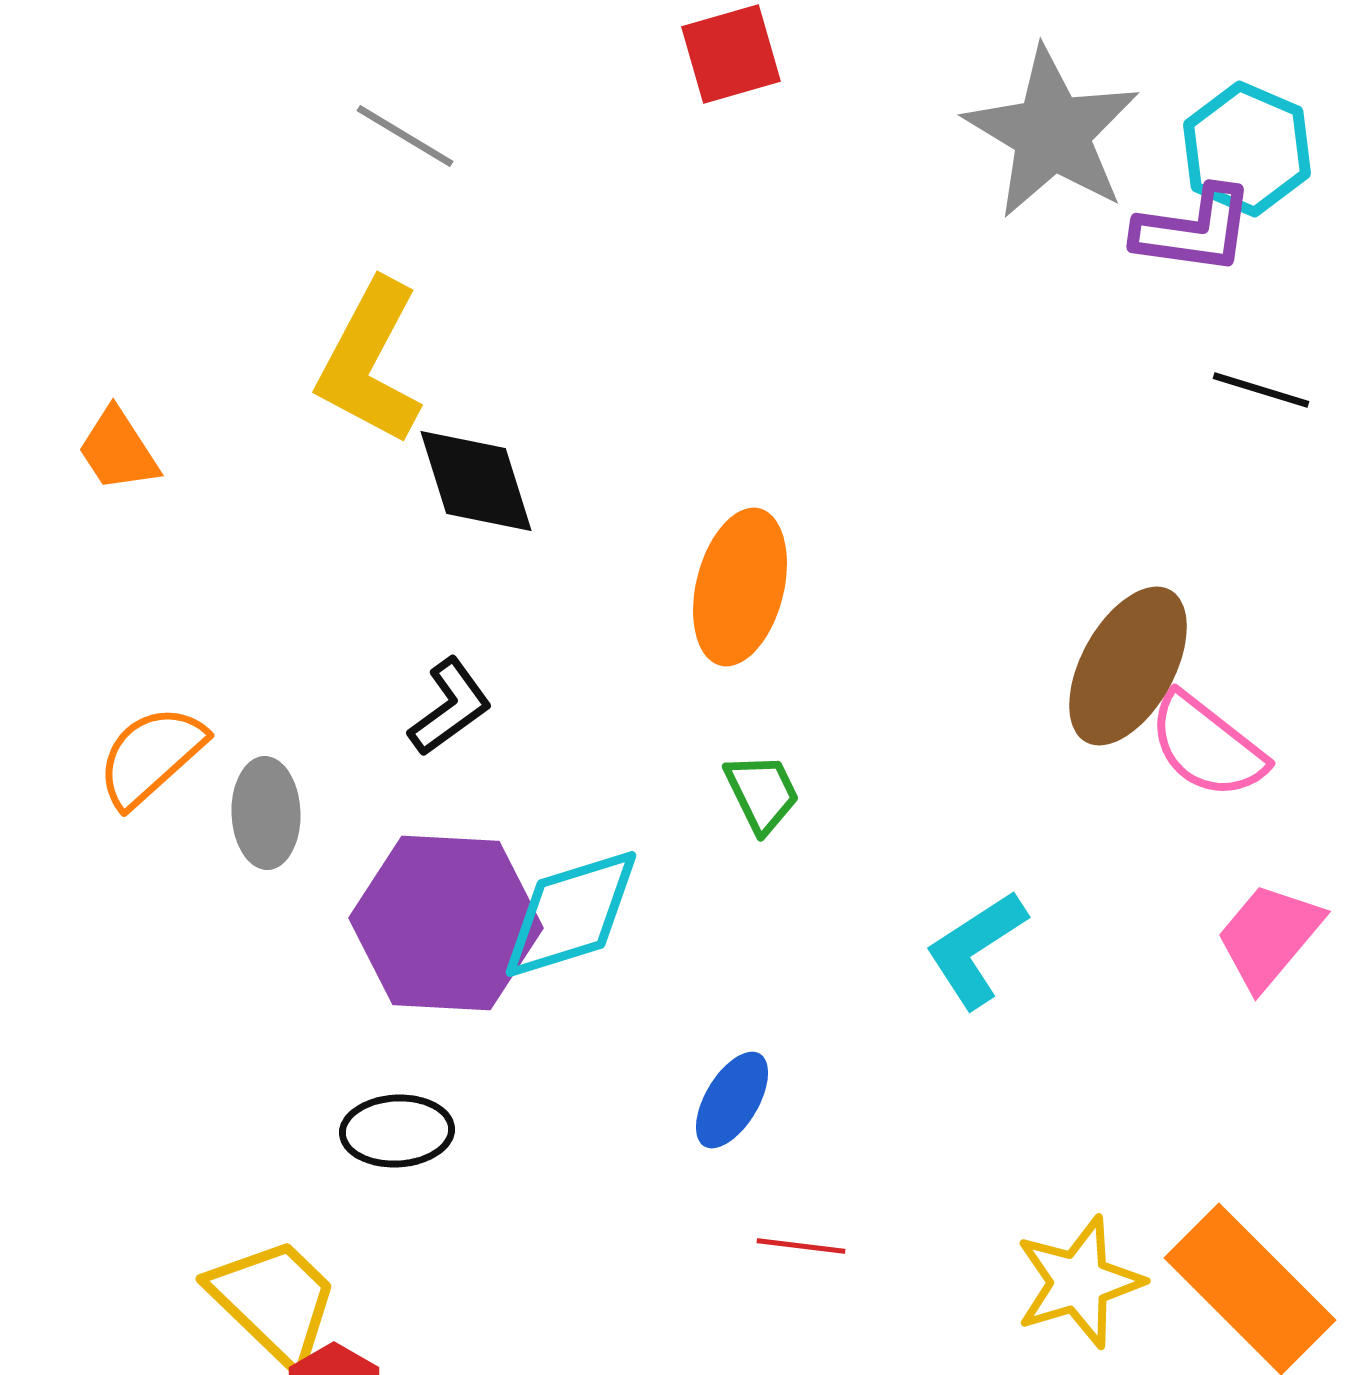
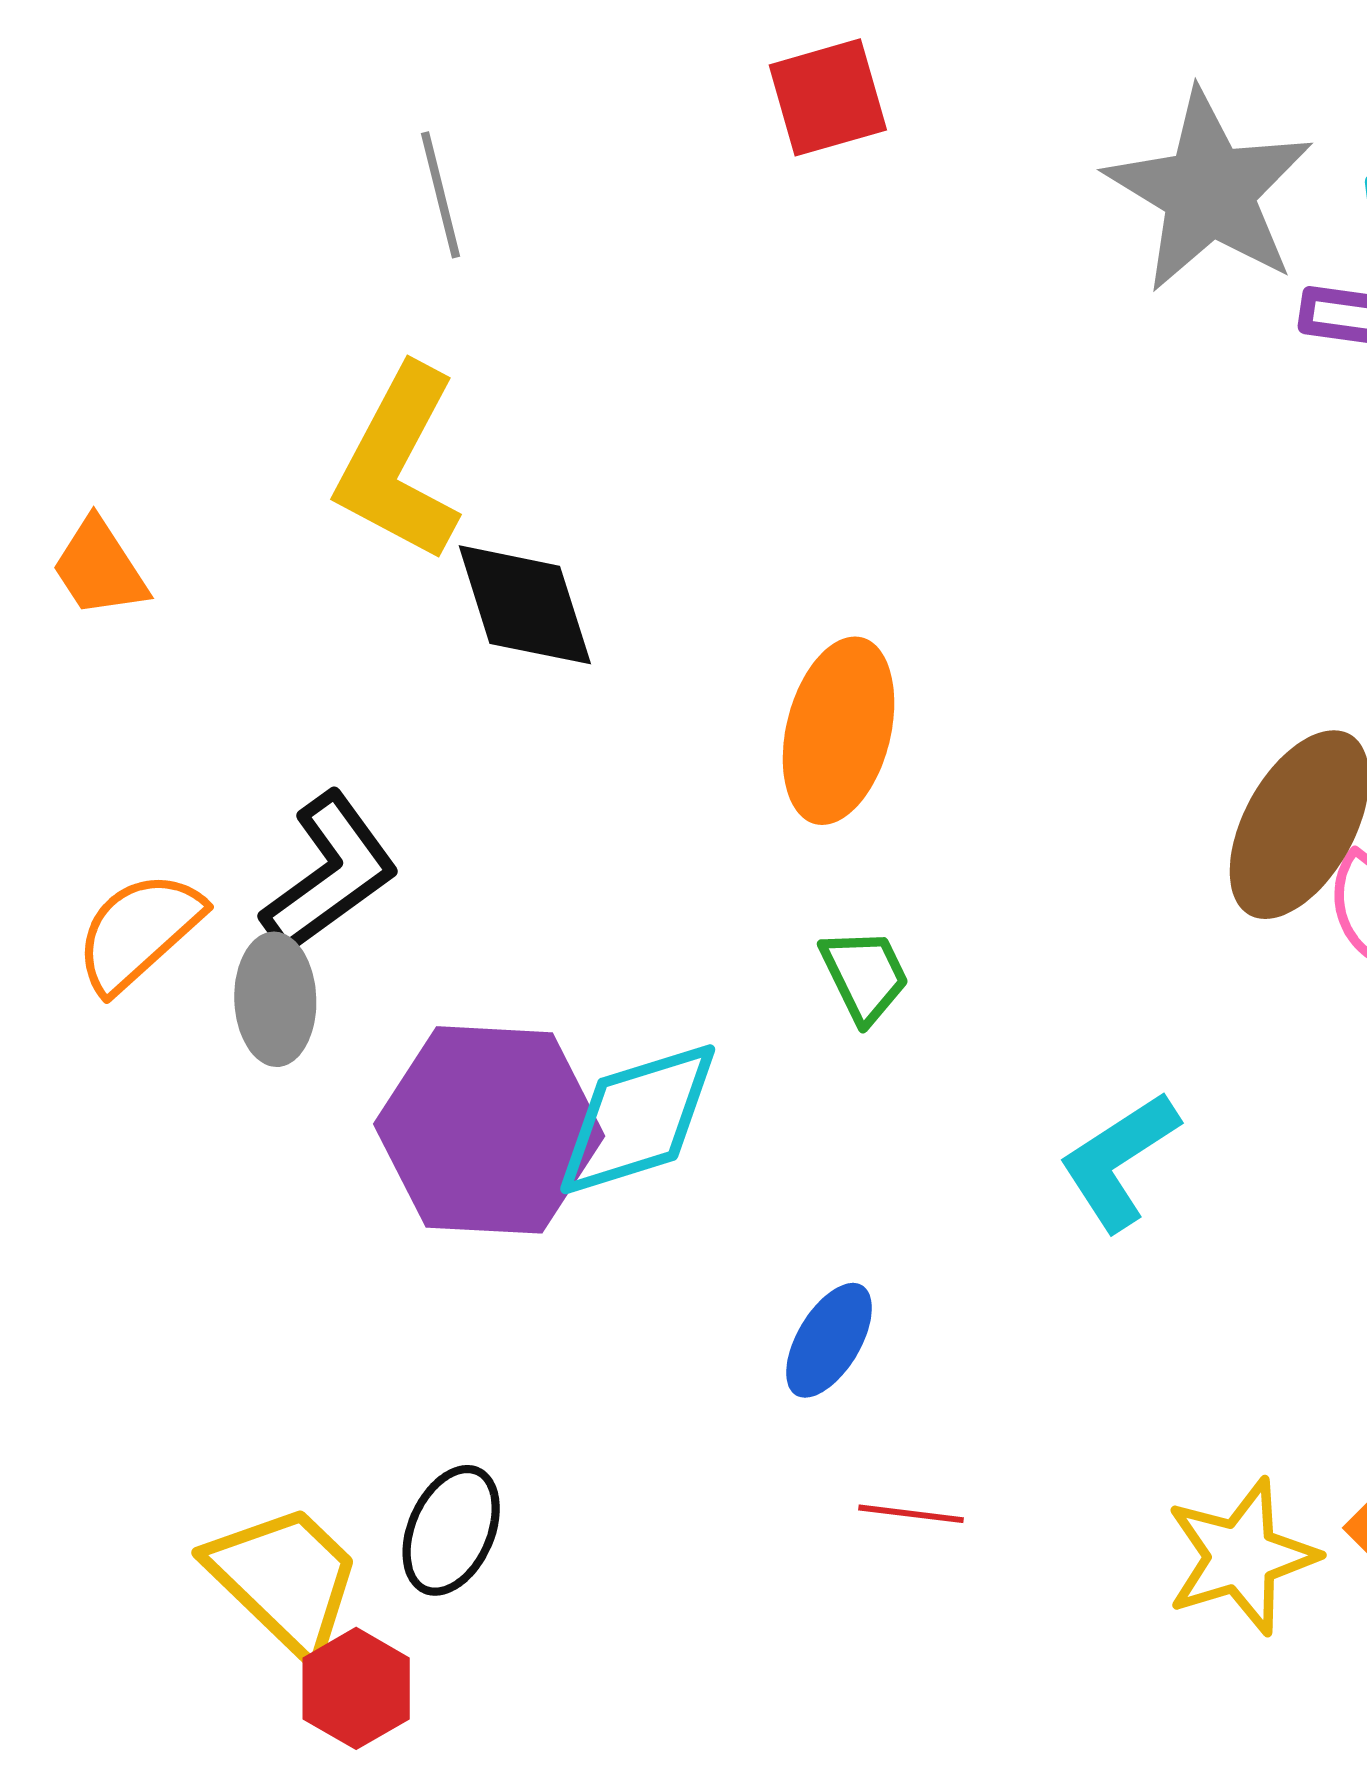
gray line: (405, 136) -> (440, 195), turned 45
black L-shape: (450, 707) -> (330, 873), moved, size x1.4
black ellipse: (397, 1131) -> (451, 1530), moved, turned -63

